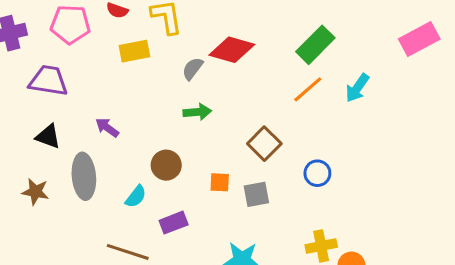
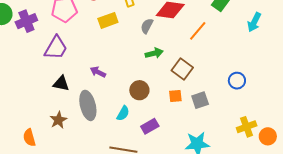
purple trapezoid: (48, 81) -> (56, 48), turned 120
orange line: (308, 89) -> (198, 31), moved
brown square: (264, 144) -> (182, 69), moved
brown star: (35, 192) -> (58, 120), turned -30

